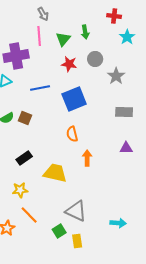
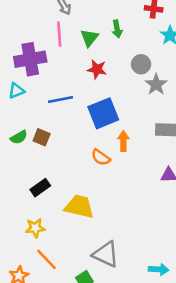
gray circle: (95, 59) -> (141, 64), moved
orange semicircle: (72, 134) -> (101, 157), turned -42
orange arrow: (87, 158) -> (123, 141), moved

